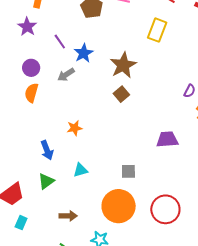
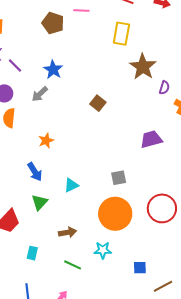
purple line: (60, 42) -> (15, 65), moved
brown star: (123, 65) -> (143, 67), moved
orange star: (75, 128) -> (46, 141), moved
cyan rectangle: (21, 223) -> (32, 253), moved

